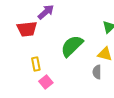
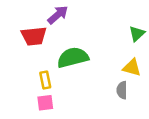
green semicircle: (72, 46) -> (73, 57), moved, turned 30
pink square: (46, 82) -> (45, 103), moved, turned 32

